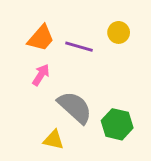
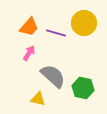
yellow circle: (119, 32) -> (84, 23), size x1.6

